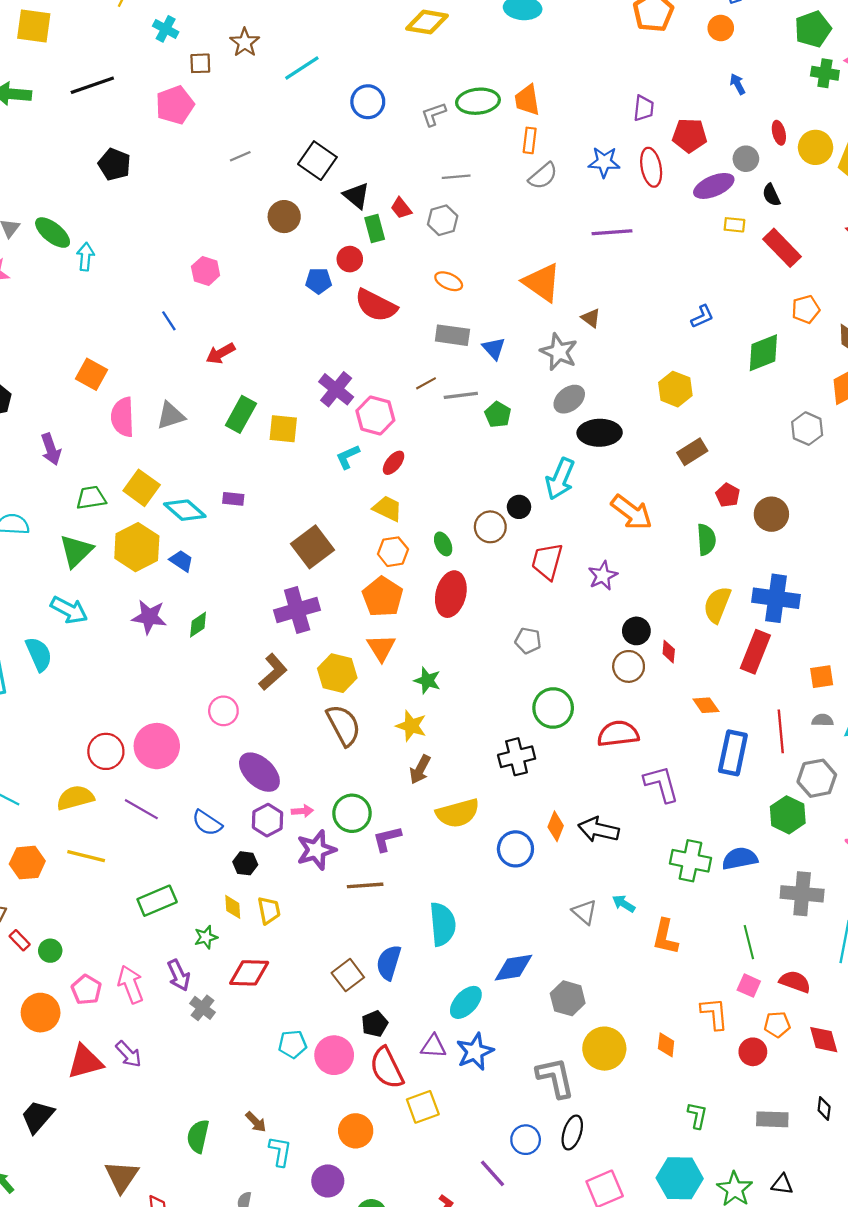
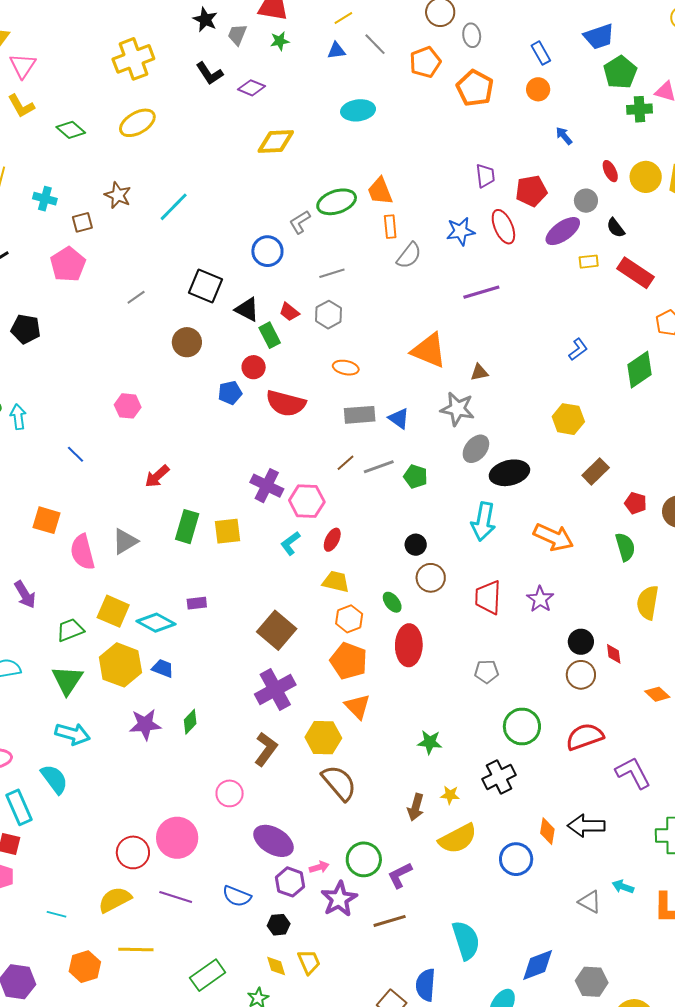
blue circle: (368, 102) -> (267, 251), moved
brown triangle: (591, 318) -> (479, 372), turned -36
blue line: (169, 321) -> (76, 454), moved
black circle: (519, 507) -> (416, 545), moved
green star: (427, 681) -> (430, 742), moved
yellow star: (411, 726) -> (450, 795), moved, size x0.7

